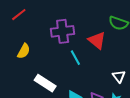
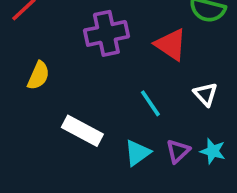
cyan line: (75, 58) -> (150, 103), moved
white triangle: (119, 76) -> (206, 94), moved

